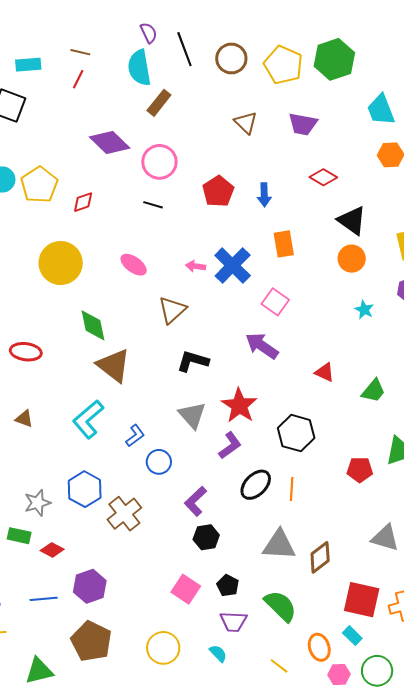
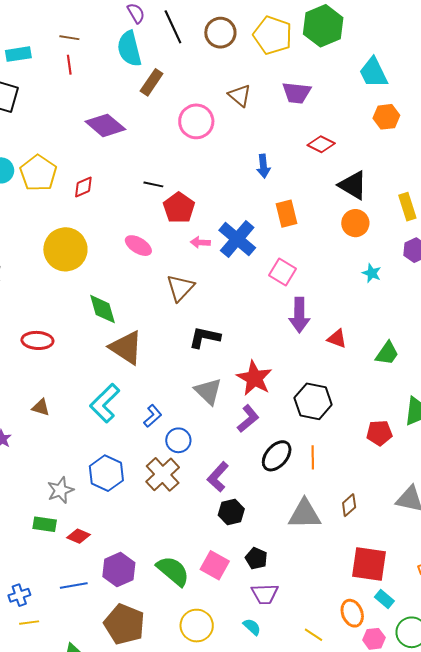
red line: (78, 79) -> (69, 65), turned -30
pink circle: (159, 162) -> (196, 121), moved
red pentagon: (218, 191) -> (179, 208), moved
purple arrow: (262, 346) -> (299, 315), moved, turned -120
brown cross: (124, 514) -> (163, 474), moved
brown diamond: (320, 557) -> (349, 505), moved, size x0.7
red square: (362, 600) -> (369, 564), moved
green semicircle: (281, 606) -> (173, 571), moved

